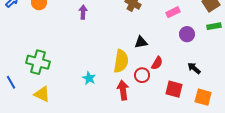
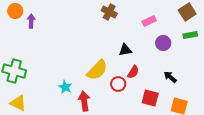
purple arrow: (83, 12) -> (31, 21), moved
black triangle: (141, 42) -> (125, 50), moved
yellow semicircle: (121, 61) -> (97, 70), turned 35
red arrow: (123, 90) -> (84, 101), moved

